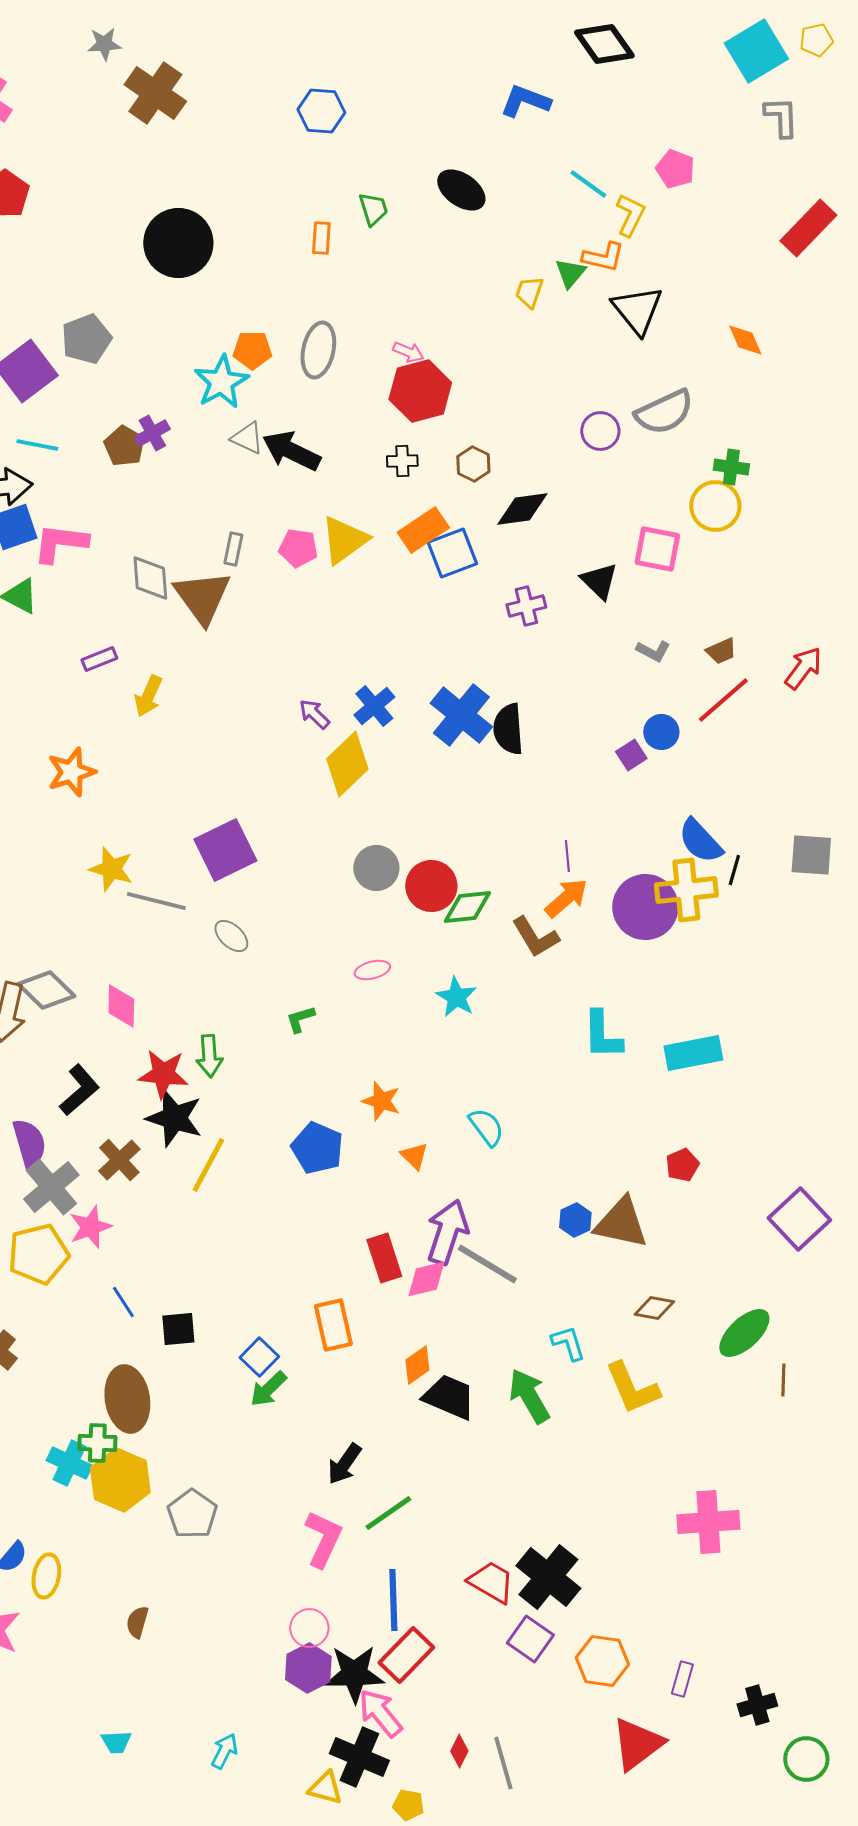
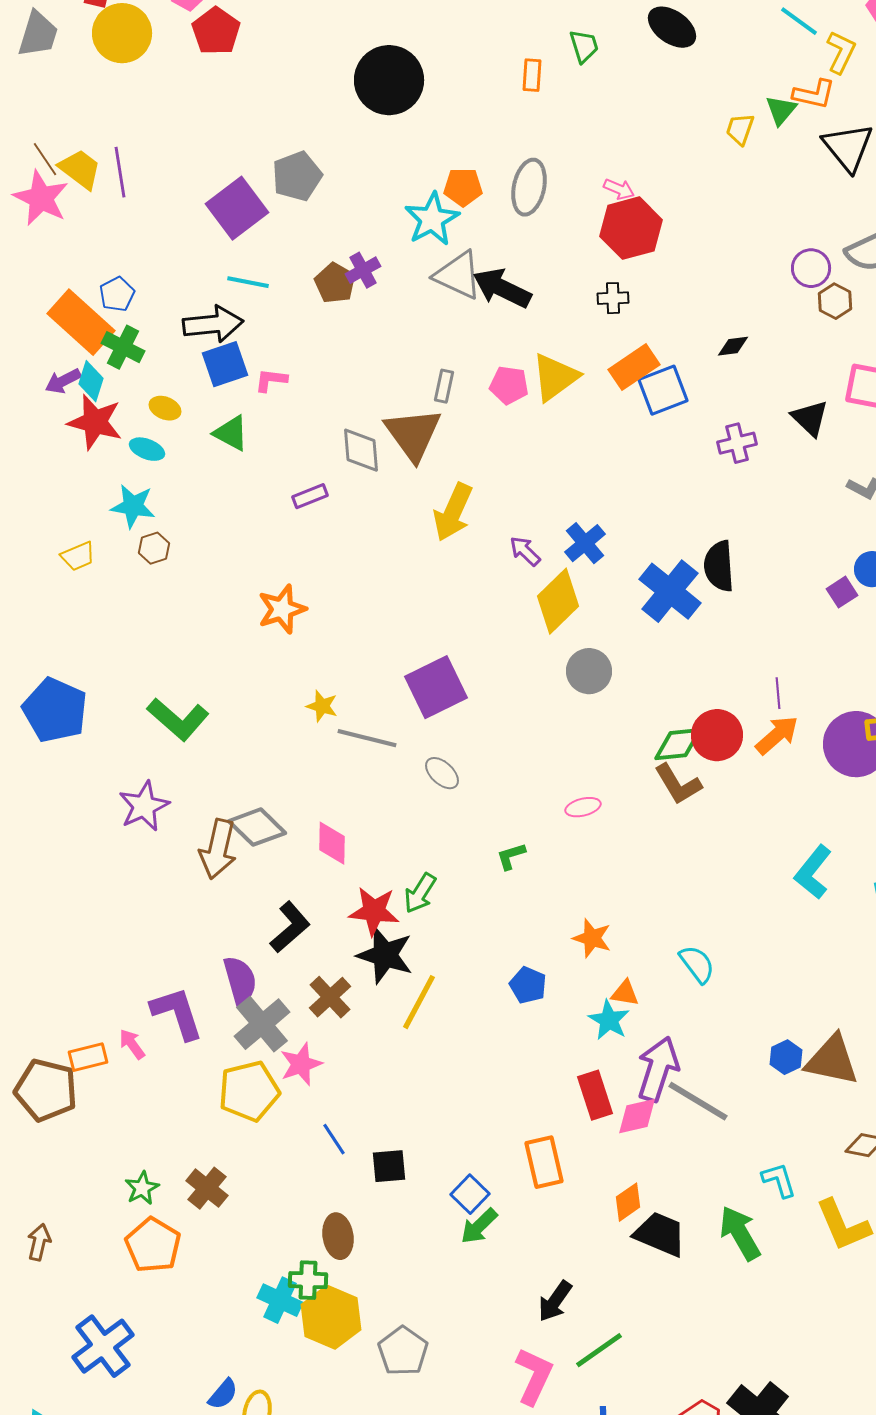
gray triangle: (247, 438) -> (458, 275), size x1.5
brown hexagon: (473, 464) -> (835, 301), moved
black diamond: (522, 509) -> (733, 346), size x0.6
pink L-shape: (60, 543) -> (271, 380), size x0.6
gray diamond: (150, 578) -> (361, 450), moved
yellow arrow: (148, 696) -> (453, 512), moved, size x1.4
blue cross: (461, 715) -> (670, 591), moved
gray circle: (376, 868) -> (589, 671), moved
yellow star: (111, 869) -> (322, 706), size x0.7
red circle: (431, 886) -> (717, 735), moved
brown L-shape: (535, 937) -> (678, 784), moved
cyan star: (456, 997) -> (609, 1020), moved
cyan L-shape: (602, 1035) -> (813, 872), turned 40
green arrow: (209, 1056) -> (420, 893), turned 36
blue pentagon: (317, 1148) -> (528, 985), size x0.7
orange triangle: (414, 1156) -> (625, 993), turned -36
brown ellipse: (127, 1399) -> (338, 1236), size x0.7

